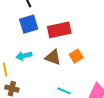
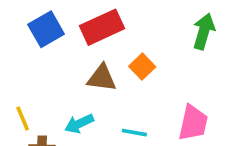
cyan arrow: (24, 56) -> (79, 124), moved

